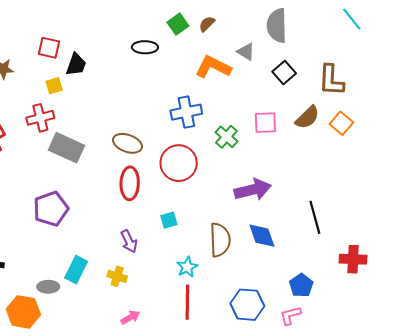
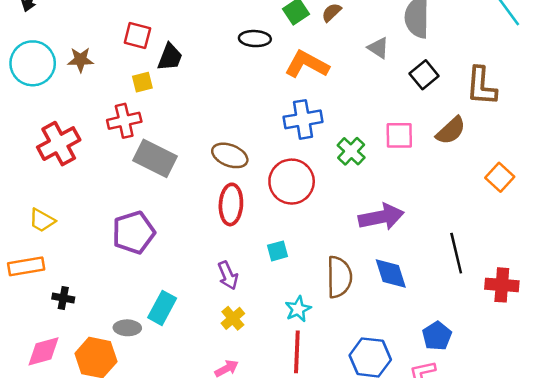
orange L-shape: (213, 67) -> (307, 64), moved
orange square: (341, 123) -> (500, 177), moved
red cross: (353, 259) -> (502, 285), moved
yellow cross: (117, 276) -> (233, 318), moved, turned 30

